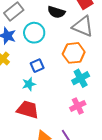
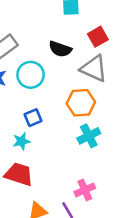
pink cross: (78, 106) -> (85, 190), moved

